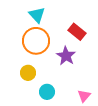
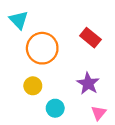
cyan triangle: (37, 15) -> (19, 20), moved
purple star: (66, 56) -> (88, 83), moved

